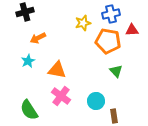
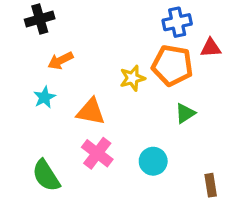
yellow star: (83, 23) -> (132, 78), moved
green triangle: (116, 71) -> (185, 113), turned 40
brown rectangle: (114, 116) -> (211, 185), moved

